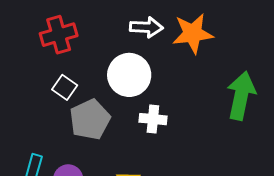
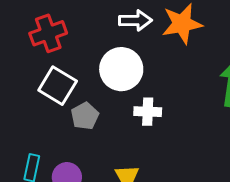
white square: (65, 87) -> (58, 86), size x1.5
gray pentagon: (90, 119) -> (85, 116), size x0.7

